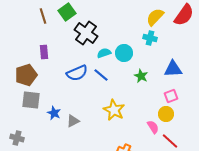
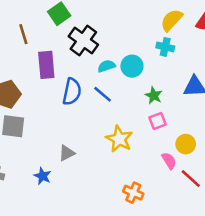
brown line: (43, 16) -> (23, 34), moved
purple rectangle: (44, 52) -> (46, 65), moved, size x1.5
blue semicircle: (77, 73) -> (72, 92), turned -55
pink square: (171, 96) -> (158, 121), moved
blue star: (54, 113) -> (42, 176), moved

